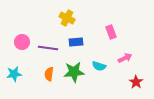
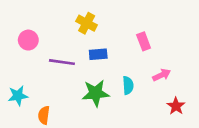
pink circle: (22, 42) -> (28, 40), moved
cyan semicircle: (99, 66) -> (128, 85), turned -112
orange semicircle: (49, 74) -> (44, 115), moved

